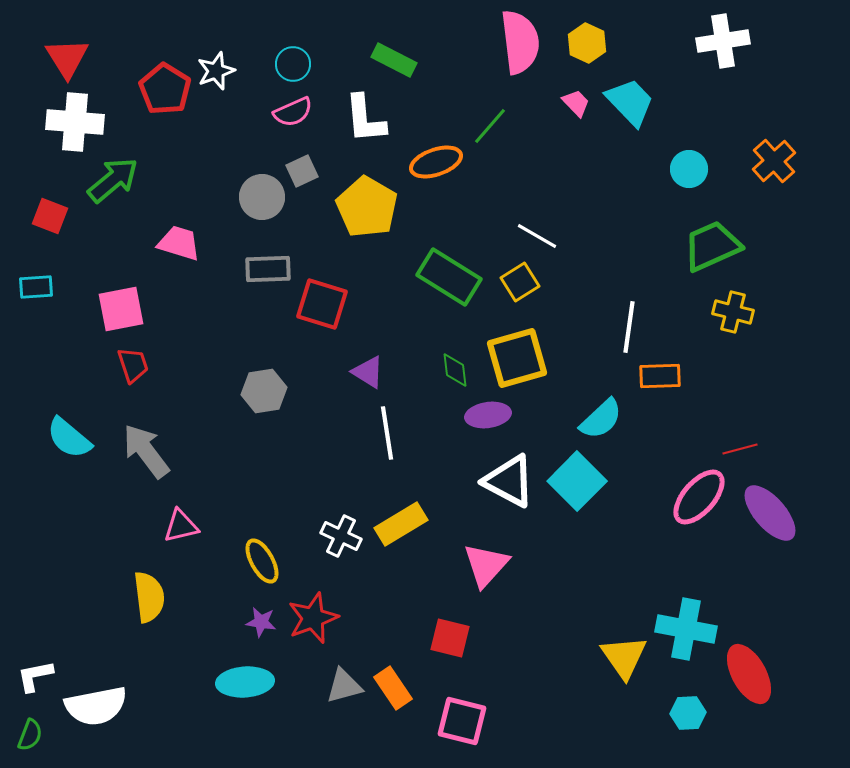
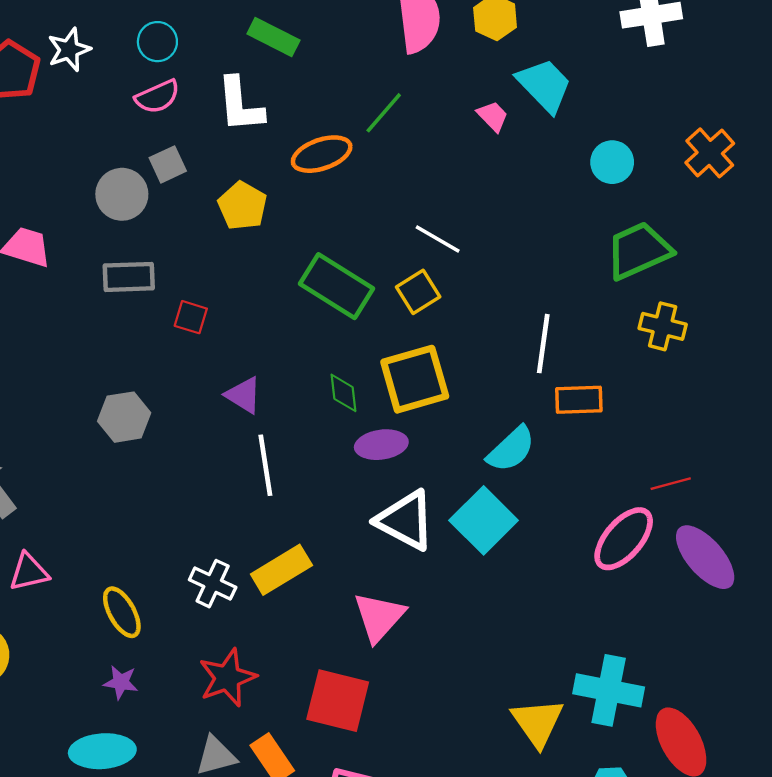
pink trapezoid: (576, 103) -> (493, 116), moved
yellow pentagon: (367, 207) -> (242, 206), size x0.7
red square: (322, 304) -> (191, 317), size x0.6
red star: (313, 618) -> (227, 678), moved
red square: (450, 638) -> (338, 701), size x1.4

